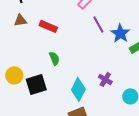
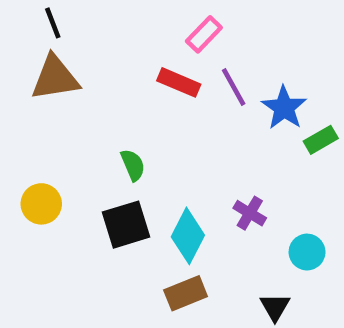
brown triangle: (20, 20) -> (55, 78), size x1.6
red rectangle: (48, 26) -> (179, 82), moved
black square: (36, 84) -> (126, 225), moved

